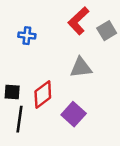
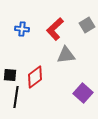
red L-shape: (78, 21) -> (55, 29), moved
purple square: (74, 114) -> (83, 93), moved

